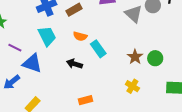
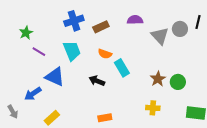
purple line: (15, 48) -> (39, 52), moved
yellow cross: (132, 86) -> (153, 108), turned -32

